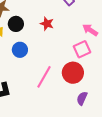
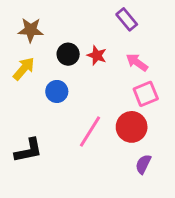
black circle: (16, 24) -> (68, 54), moved
pink arrow: (90, 30) -> (137, 62), moved

